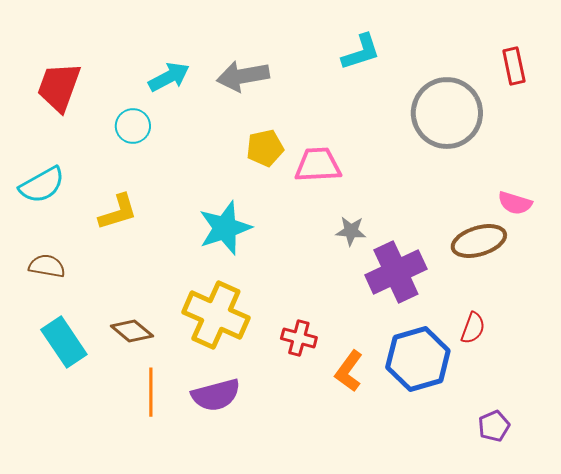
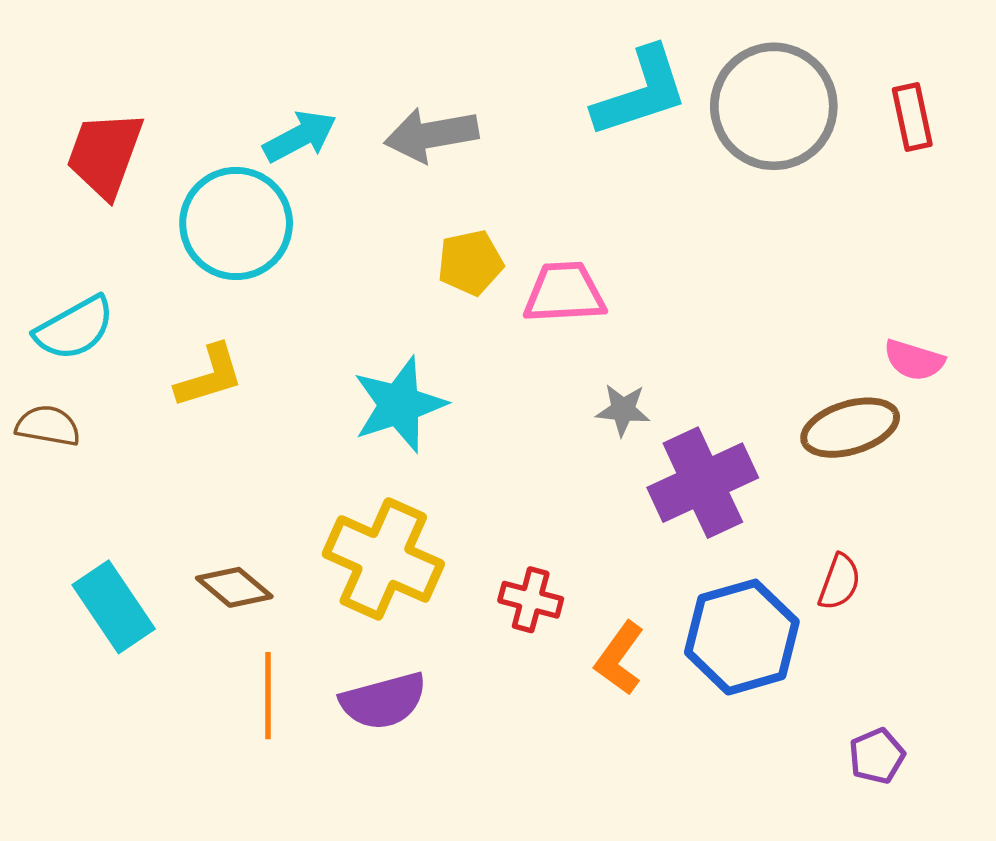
cyan L-shape: (361, 52) -> (641, 92), size x1.4
gray circle: (447, 113) -> (774, 106), moved
cyan circle: (133, 126) -> (236, 223), size x1.8
brown semicircle: (47, 266) -> (48, 426), moved

